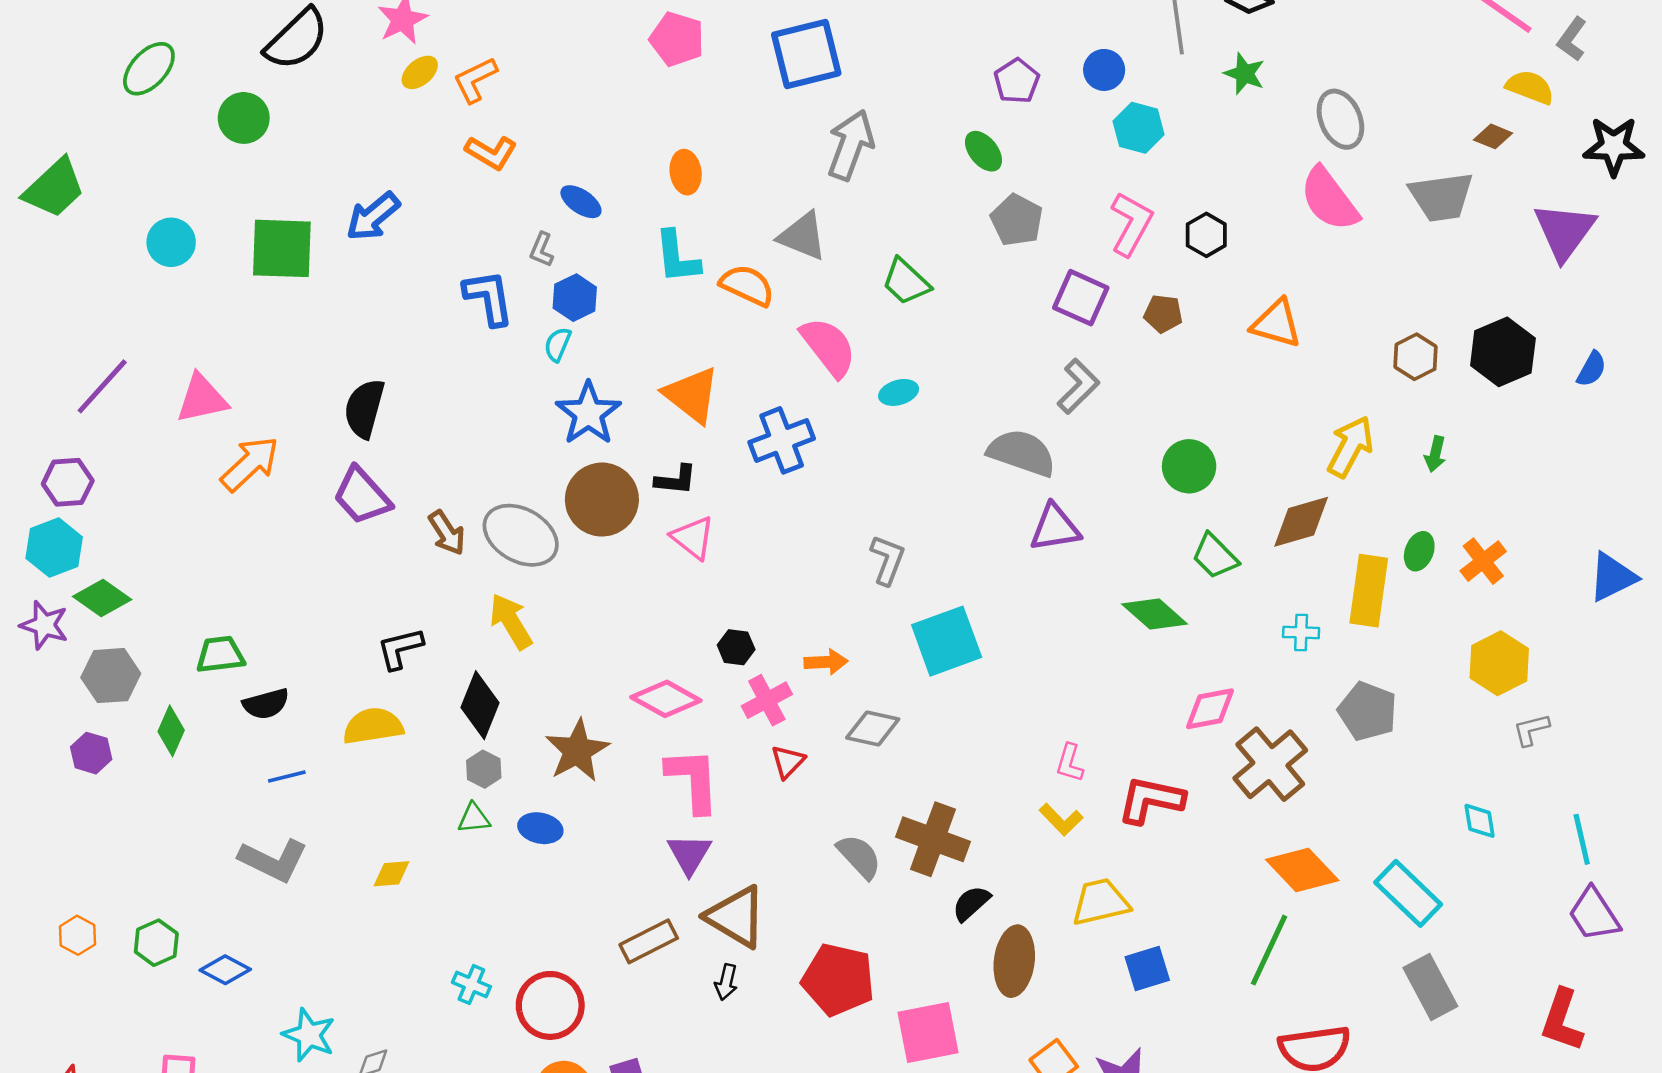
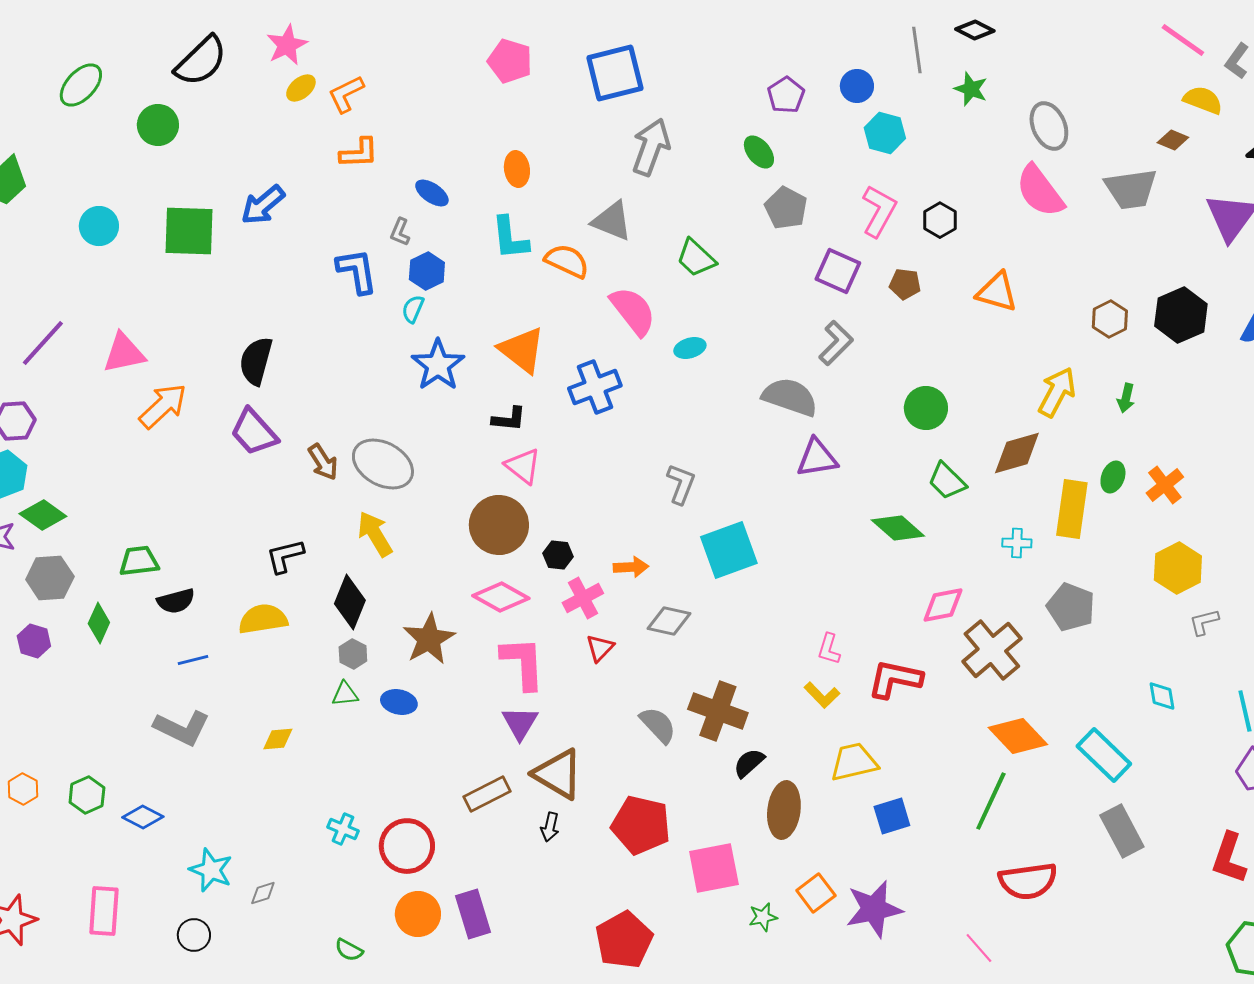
orange L-shape: (491, 152) -> (359, 153), turned -33
brown circle: (602, 500) -> (499, 525), moved

